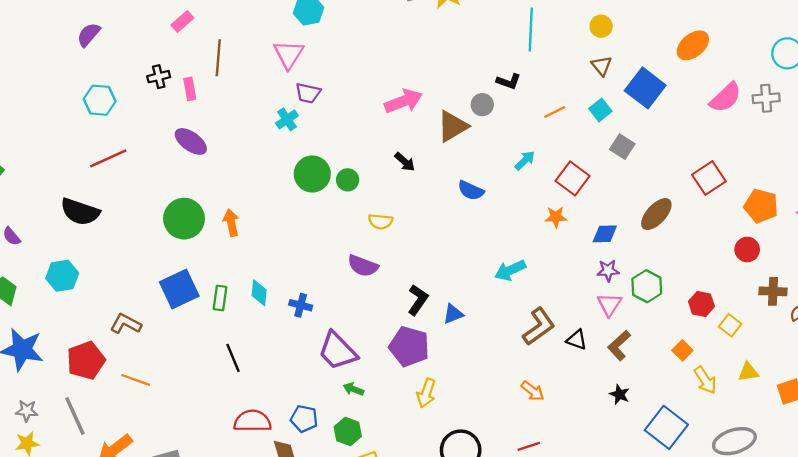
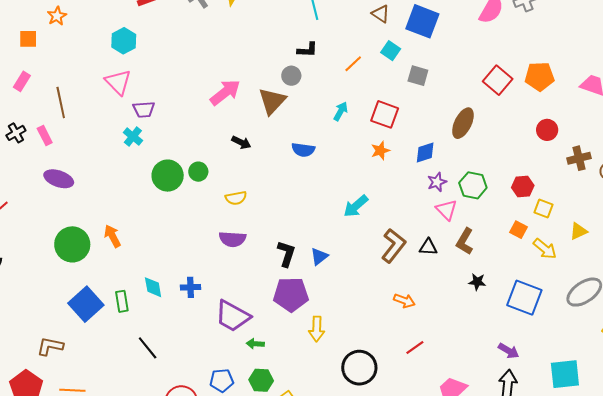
orange pentagon: (761, 206) -> (540, 76), moved
yellow square: (730, 325) -> (544, 208), moved

